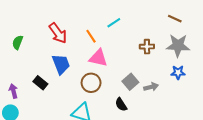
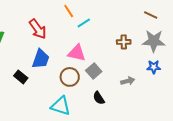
cyan line: (114, 23) -> (84, 23), moved
orange line: (91, 36) -> (69, 11), moved
blue trapezoid: (61, 64) -> (41, 59), turned 40
gray square: (130, 82) -> (94, 71), moved

